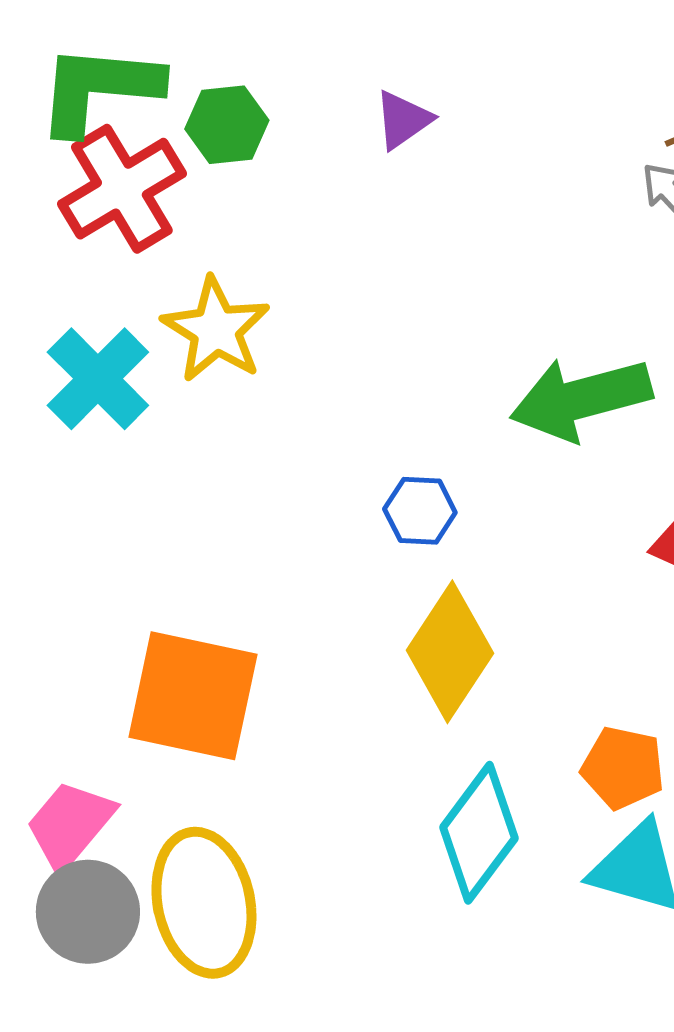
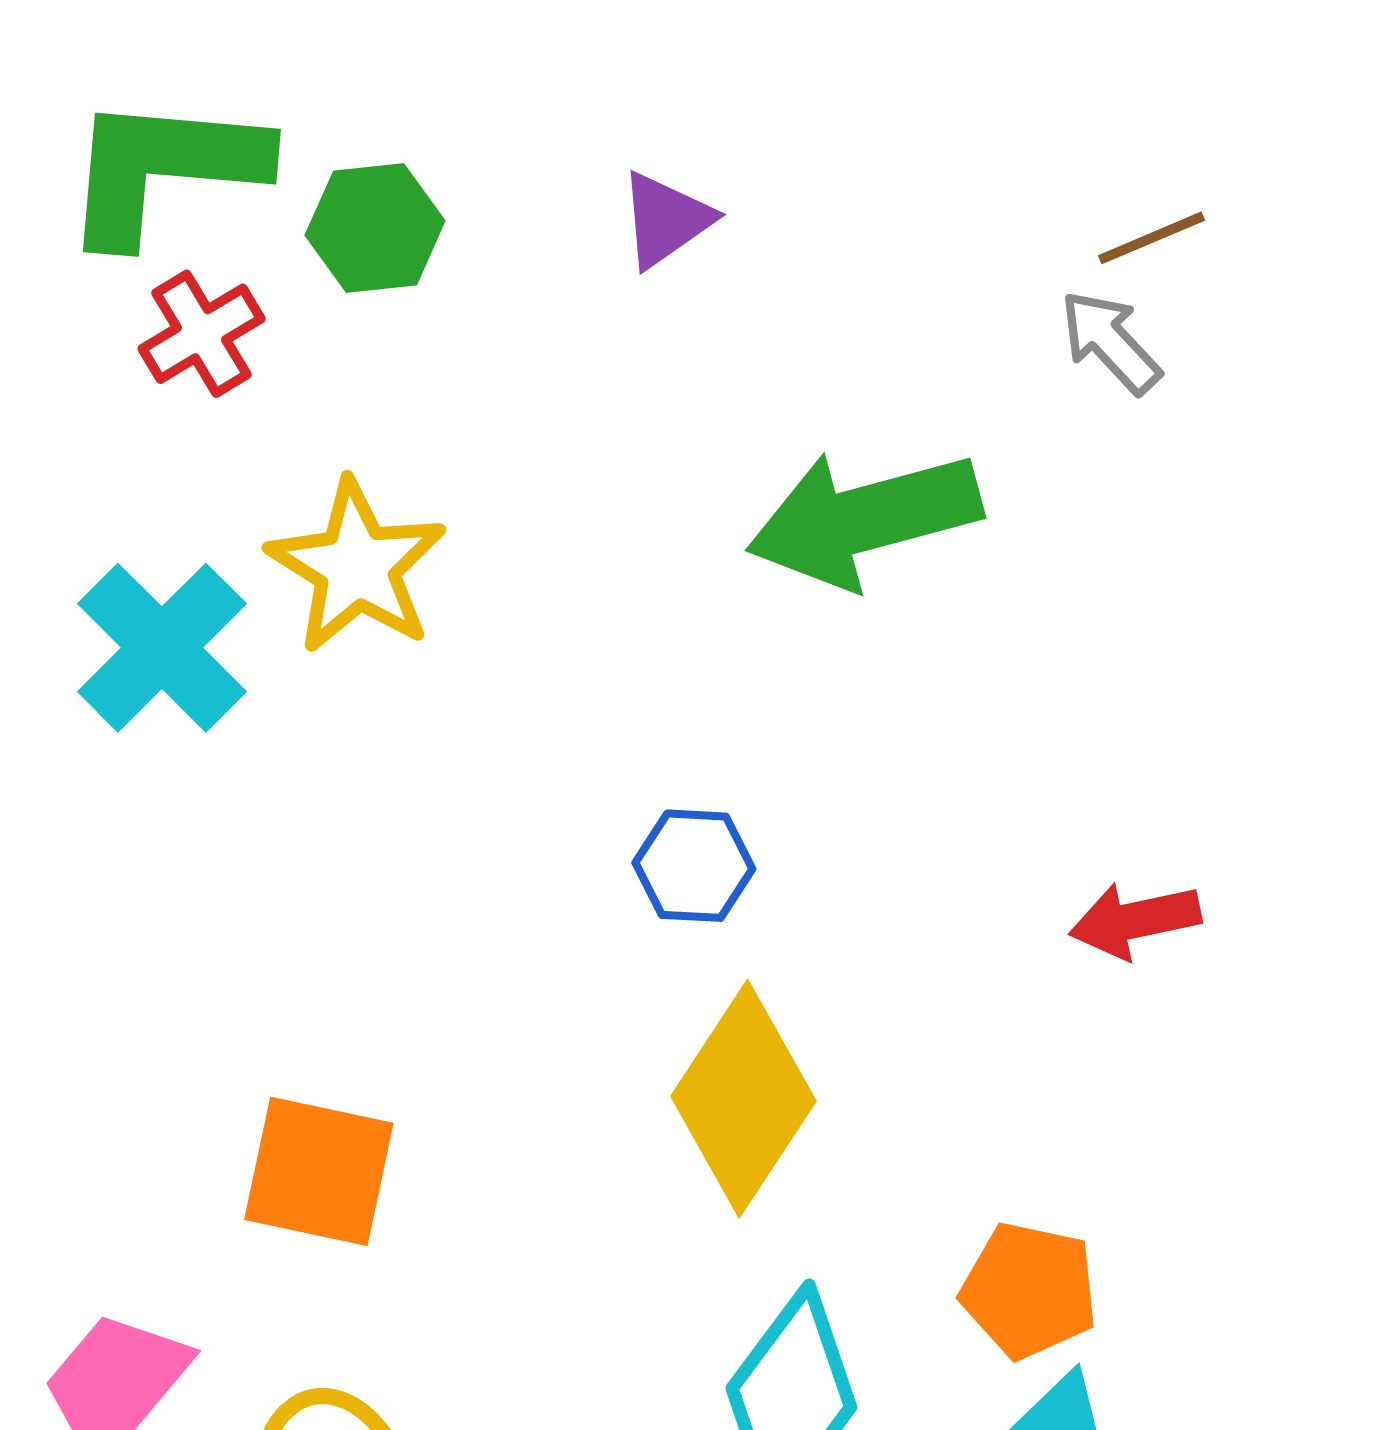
red cross: (122, 189) -> (202, 334), size x0.6
green arrow: (581, 399) -> (864, 519), moved
orange square: (193, 696) -> (319, 1171), size x0.7

